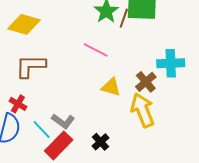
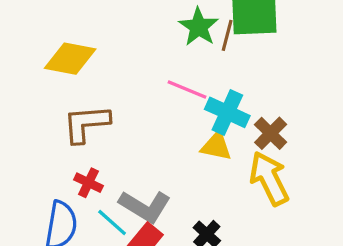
cyan cross: (171, 63) -> (227, 112), moved, turned 32
red cross: (18, 104) -> (89, 183), moved
gray L-shape: (63, 121) -> (145, 206), size x1.4

